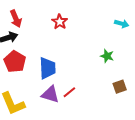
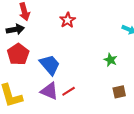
blue trapezoid: (47, 68) -> (50, 65), turned -45

